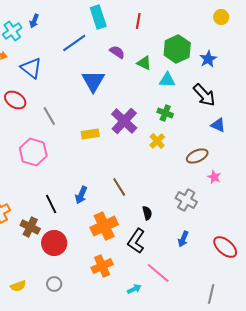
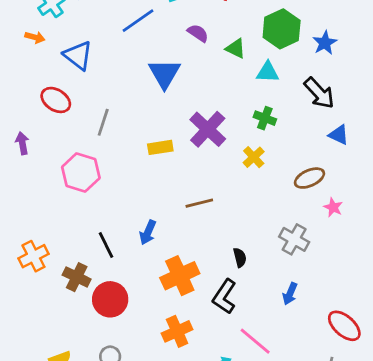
gray line: (49, 116) -> (103, 122), turned 48
brown line: (119, 187) -> (199, 203), moved, turned -72
red ellipse: (225, 247) -> (344, 326), moved

